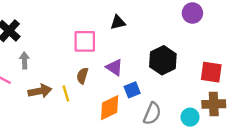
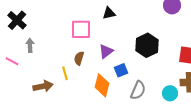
purple triangle: (114, 67) -> (106, 51), turned 49
brown arrow: (40, 91) -> (43, 86), moved
orange diamond: (110, 108) -> (102, 85), turned -50

